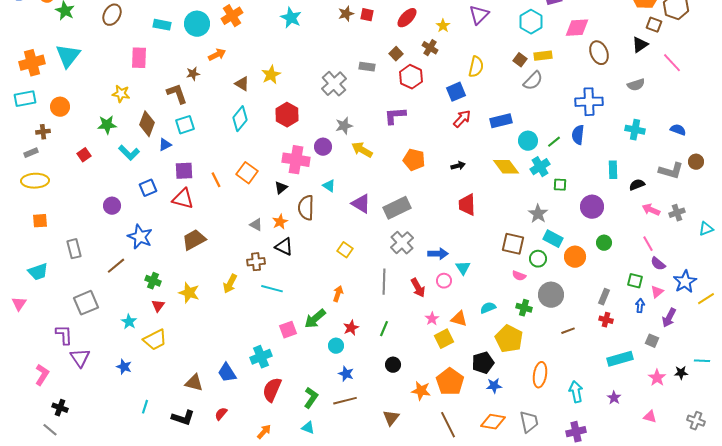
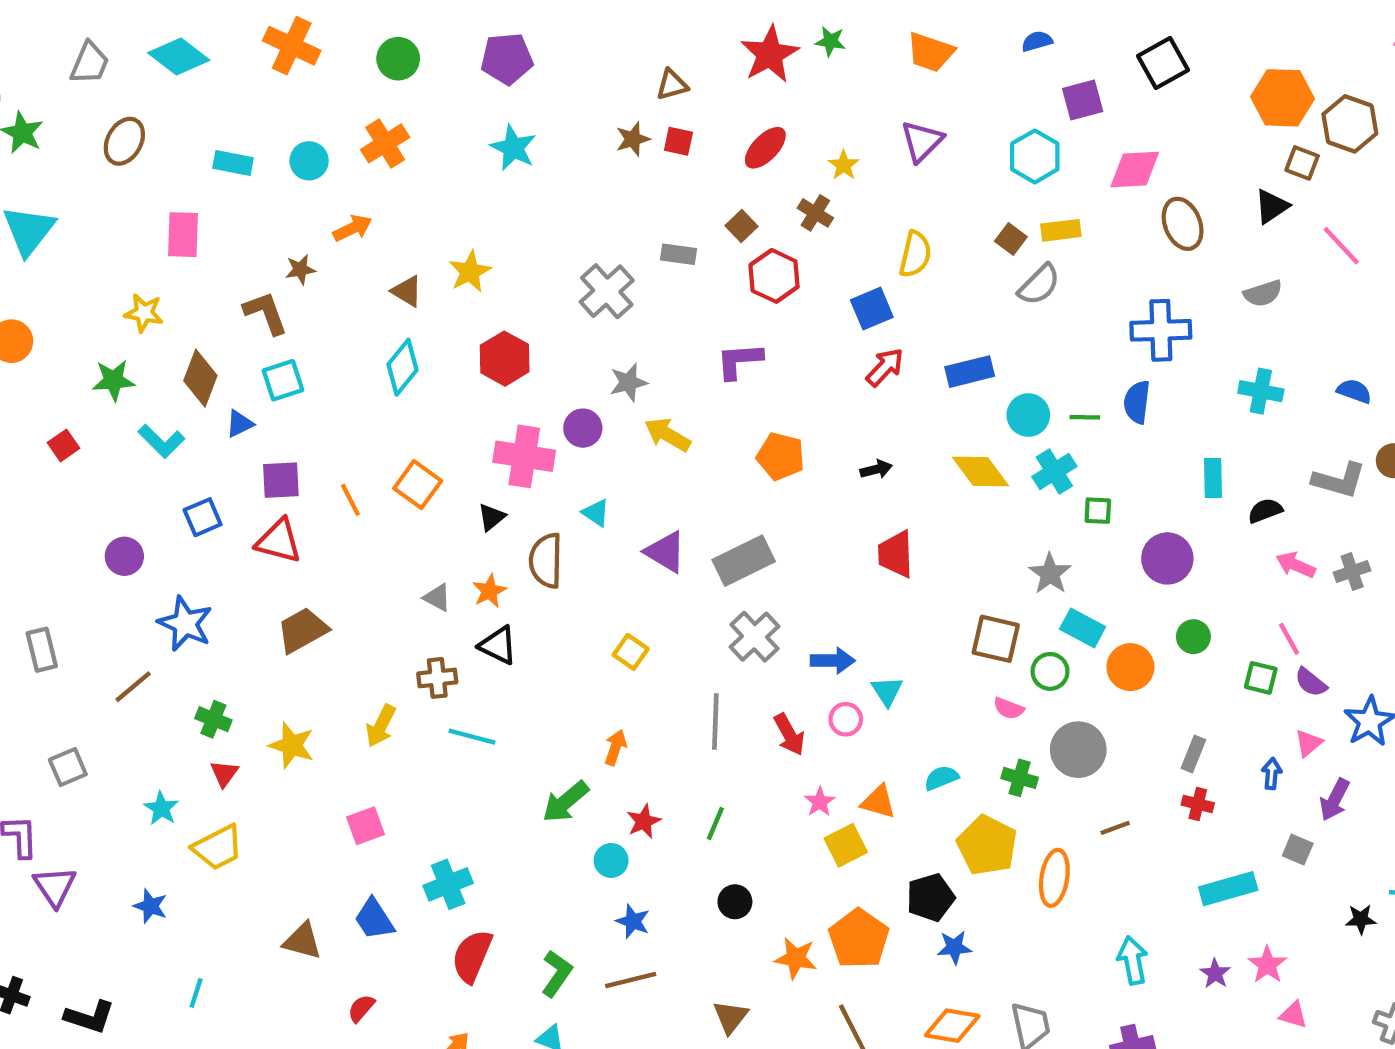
cyan circle: (197, 24) -> (309, 161), size x0.7
green line: (554, 142) -> (1085, 417), turned 40
green square: (635, 281) -> (1261, 678), moved
gray square: (86, 303) -> (68, 767), size x0.7
pink square: (288, 330) -> (366, 826), moved
orange ellipse: (540, 375) -> (1054, 878), moved
pink star: (657, 378) -> (1267, 965), moved
black L-shape: (183, 418) -> (90, 1017), moved

